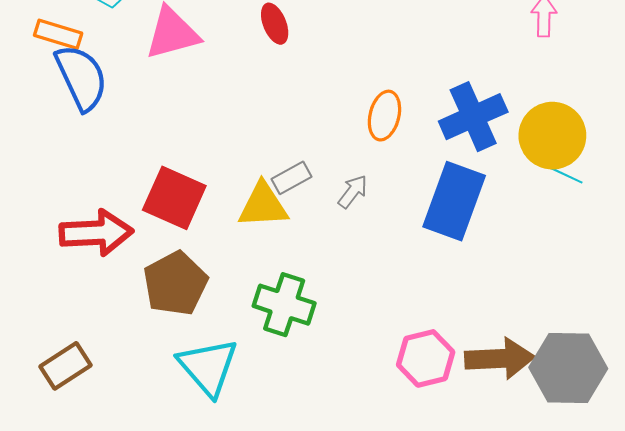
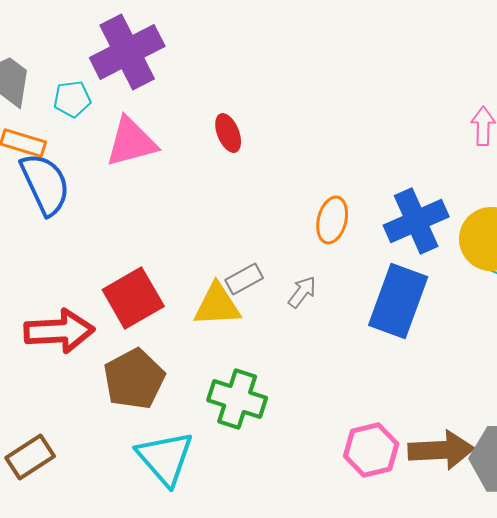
red square: (174, 198) -> (133, 298), turned 36

